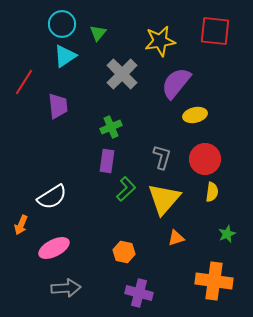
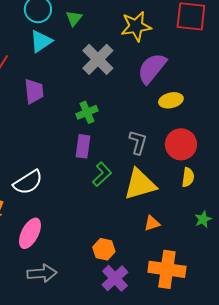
yellow triangle: (164, 199) -> (140, 184), turned 33
pink ellipse: (54, 248) -> (30, 233), turned -36
orange hexagon: (124, 252) -> (104, 249), moved
orange cross: (214, 281) -> (167, 269), moved
purple cross: (139, 293) -> (115, 278), turned 32

